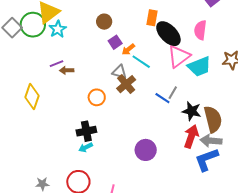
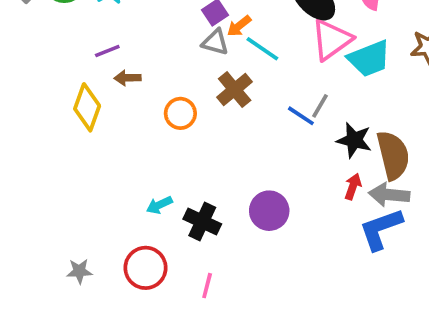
brown arrow: (67, 70) -> (128, 78), moved
gray triangle: (119, 72) -> (215, 42), moved
yellow diamond: (32, 96) -> (87, 107), moved
black cross: (86, 131) -> (202, 221), moved, turned 36
red arrow: (191, 136) -> (353, 187), size x0.6

